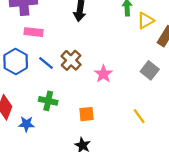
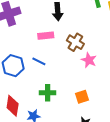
pink rectangle: (34, 32) -> (46, 36), moved
brown cross: (71, 60) -> (75, 42), moved

